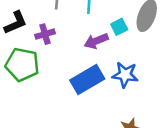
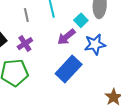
blue star: (125, 75) -> (95, 44), moved

